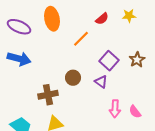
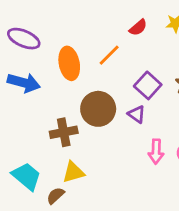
orange ellipse: (52, 19) -> (69, 63), moved
brown circle: (73, 78) -> (98, 109), size x1.6

